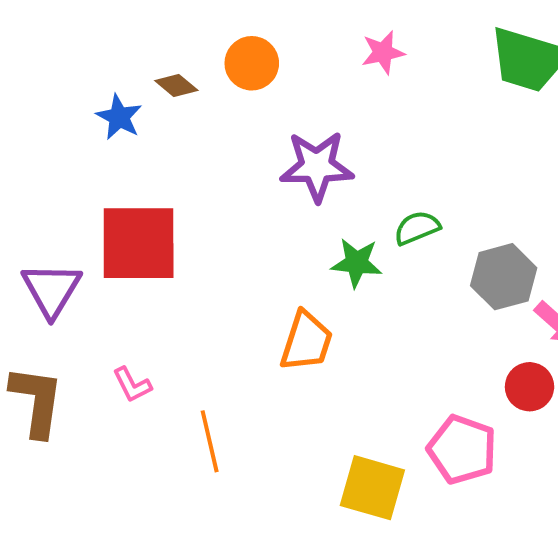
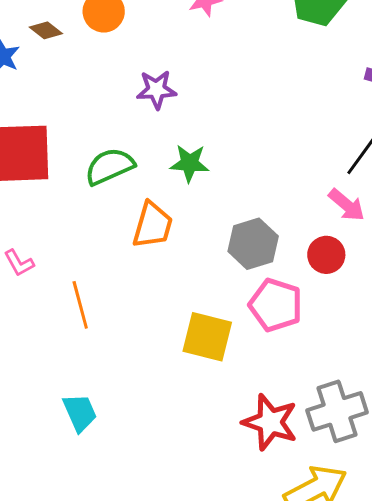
purple star: (317, 166) -> (156, 90), size x0.7
green semicircle: (417, 228) -> (110, 166), moved, size x1.4
gray hexagon: (504, 277) -> (253, 244), moved

